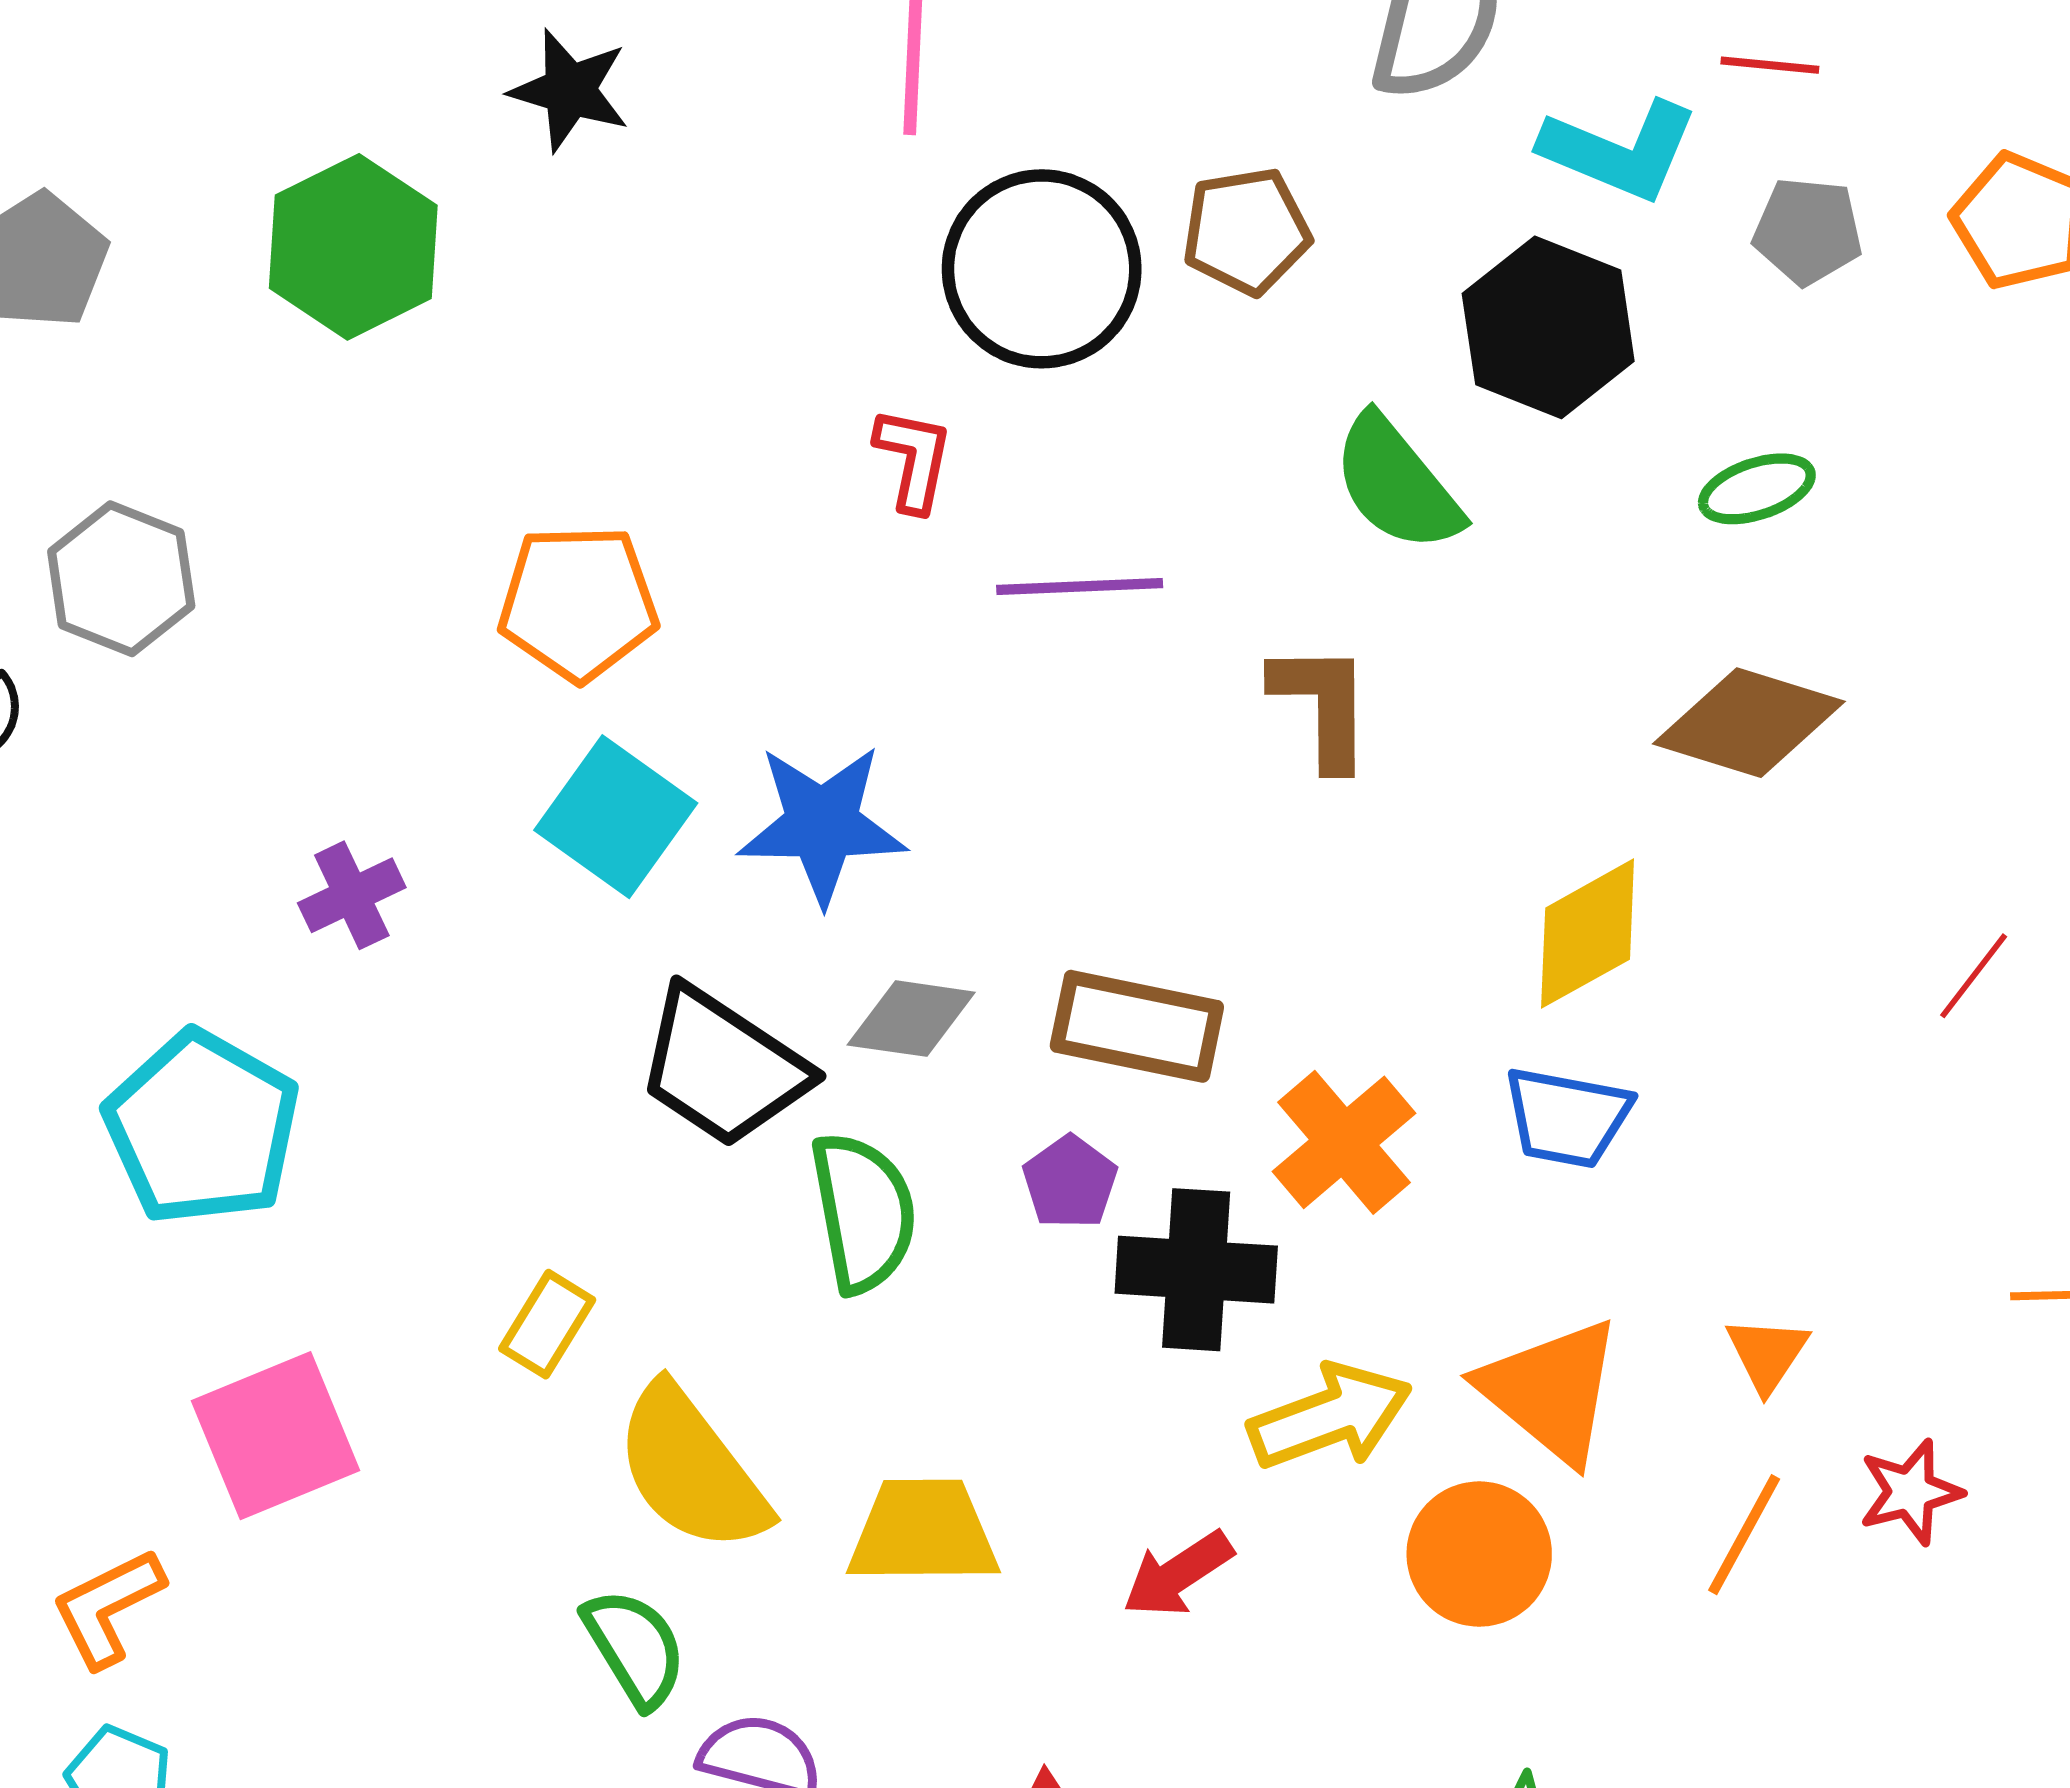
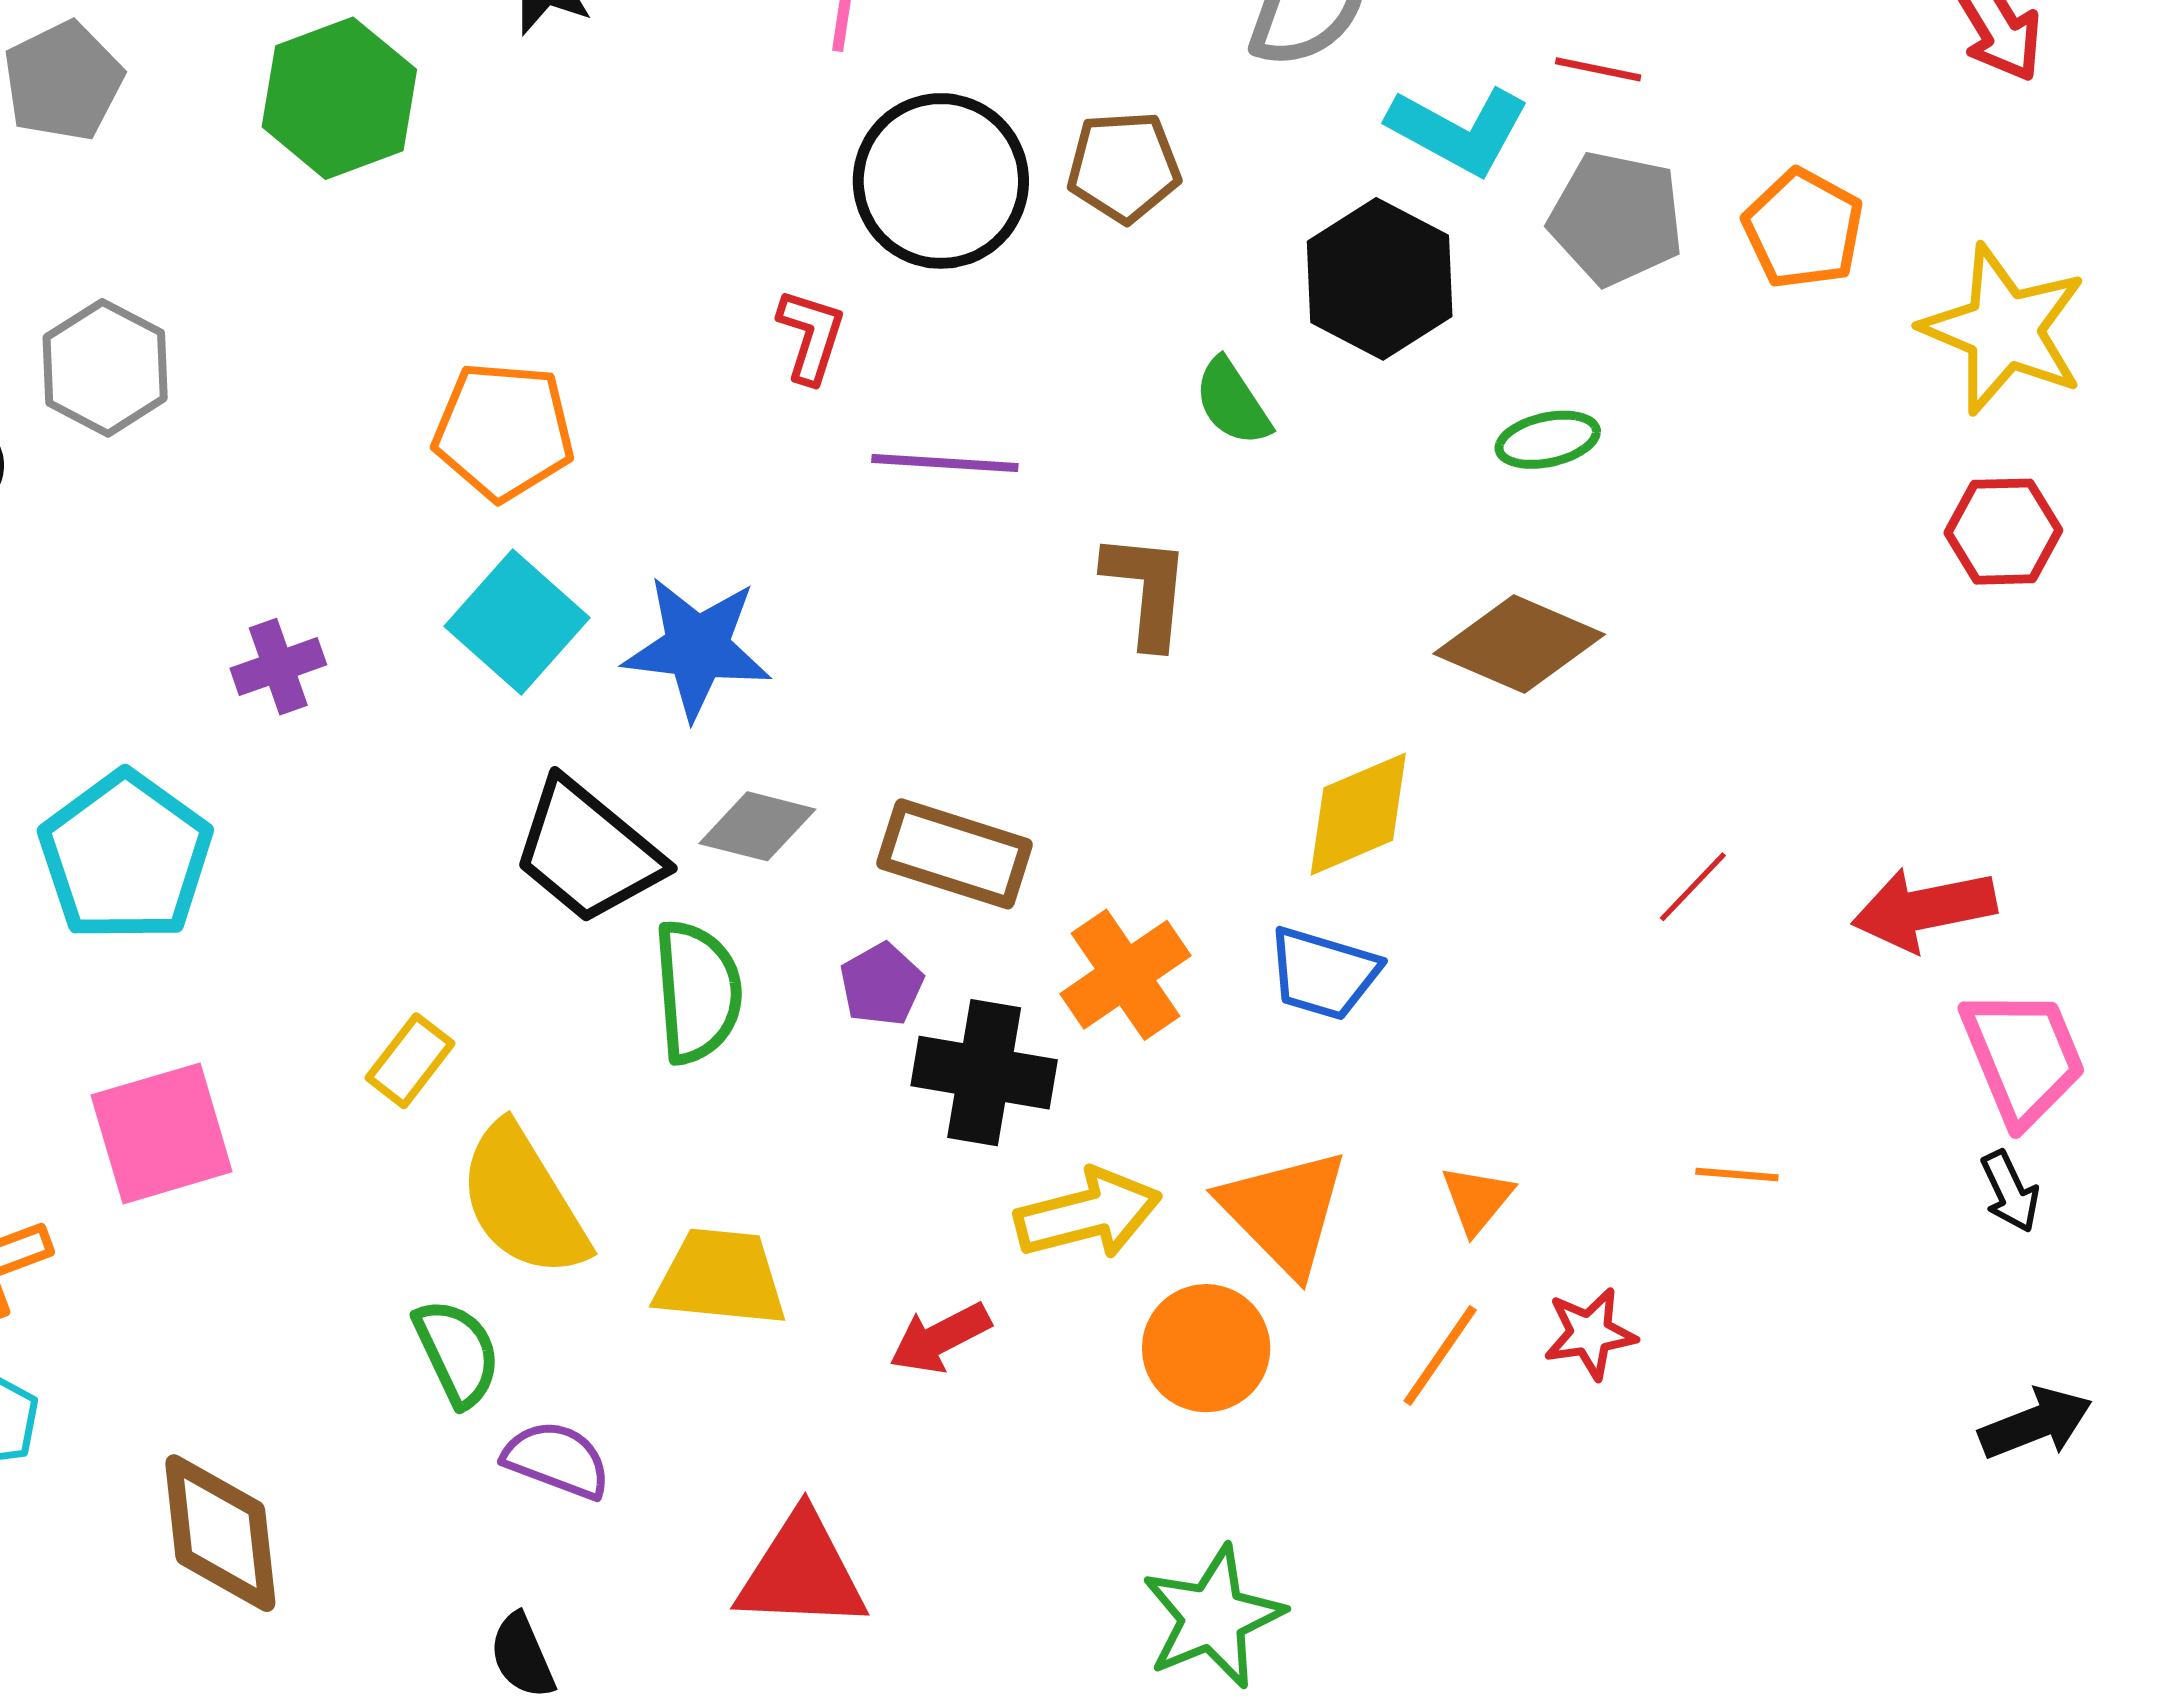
gray pentagon: (1808, 231) -> (1616, 218), size x1.4
green semicircle: (1397, 484) -> (1232, 402), size x0.7

